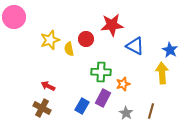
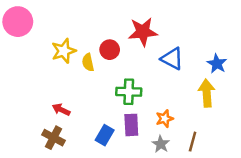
orange star: (123, 84) -> (165, 119), moved
purple rectangle: (103, 98) -> (131, 125), turned -30

